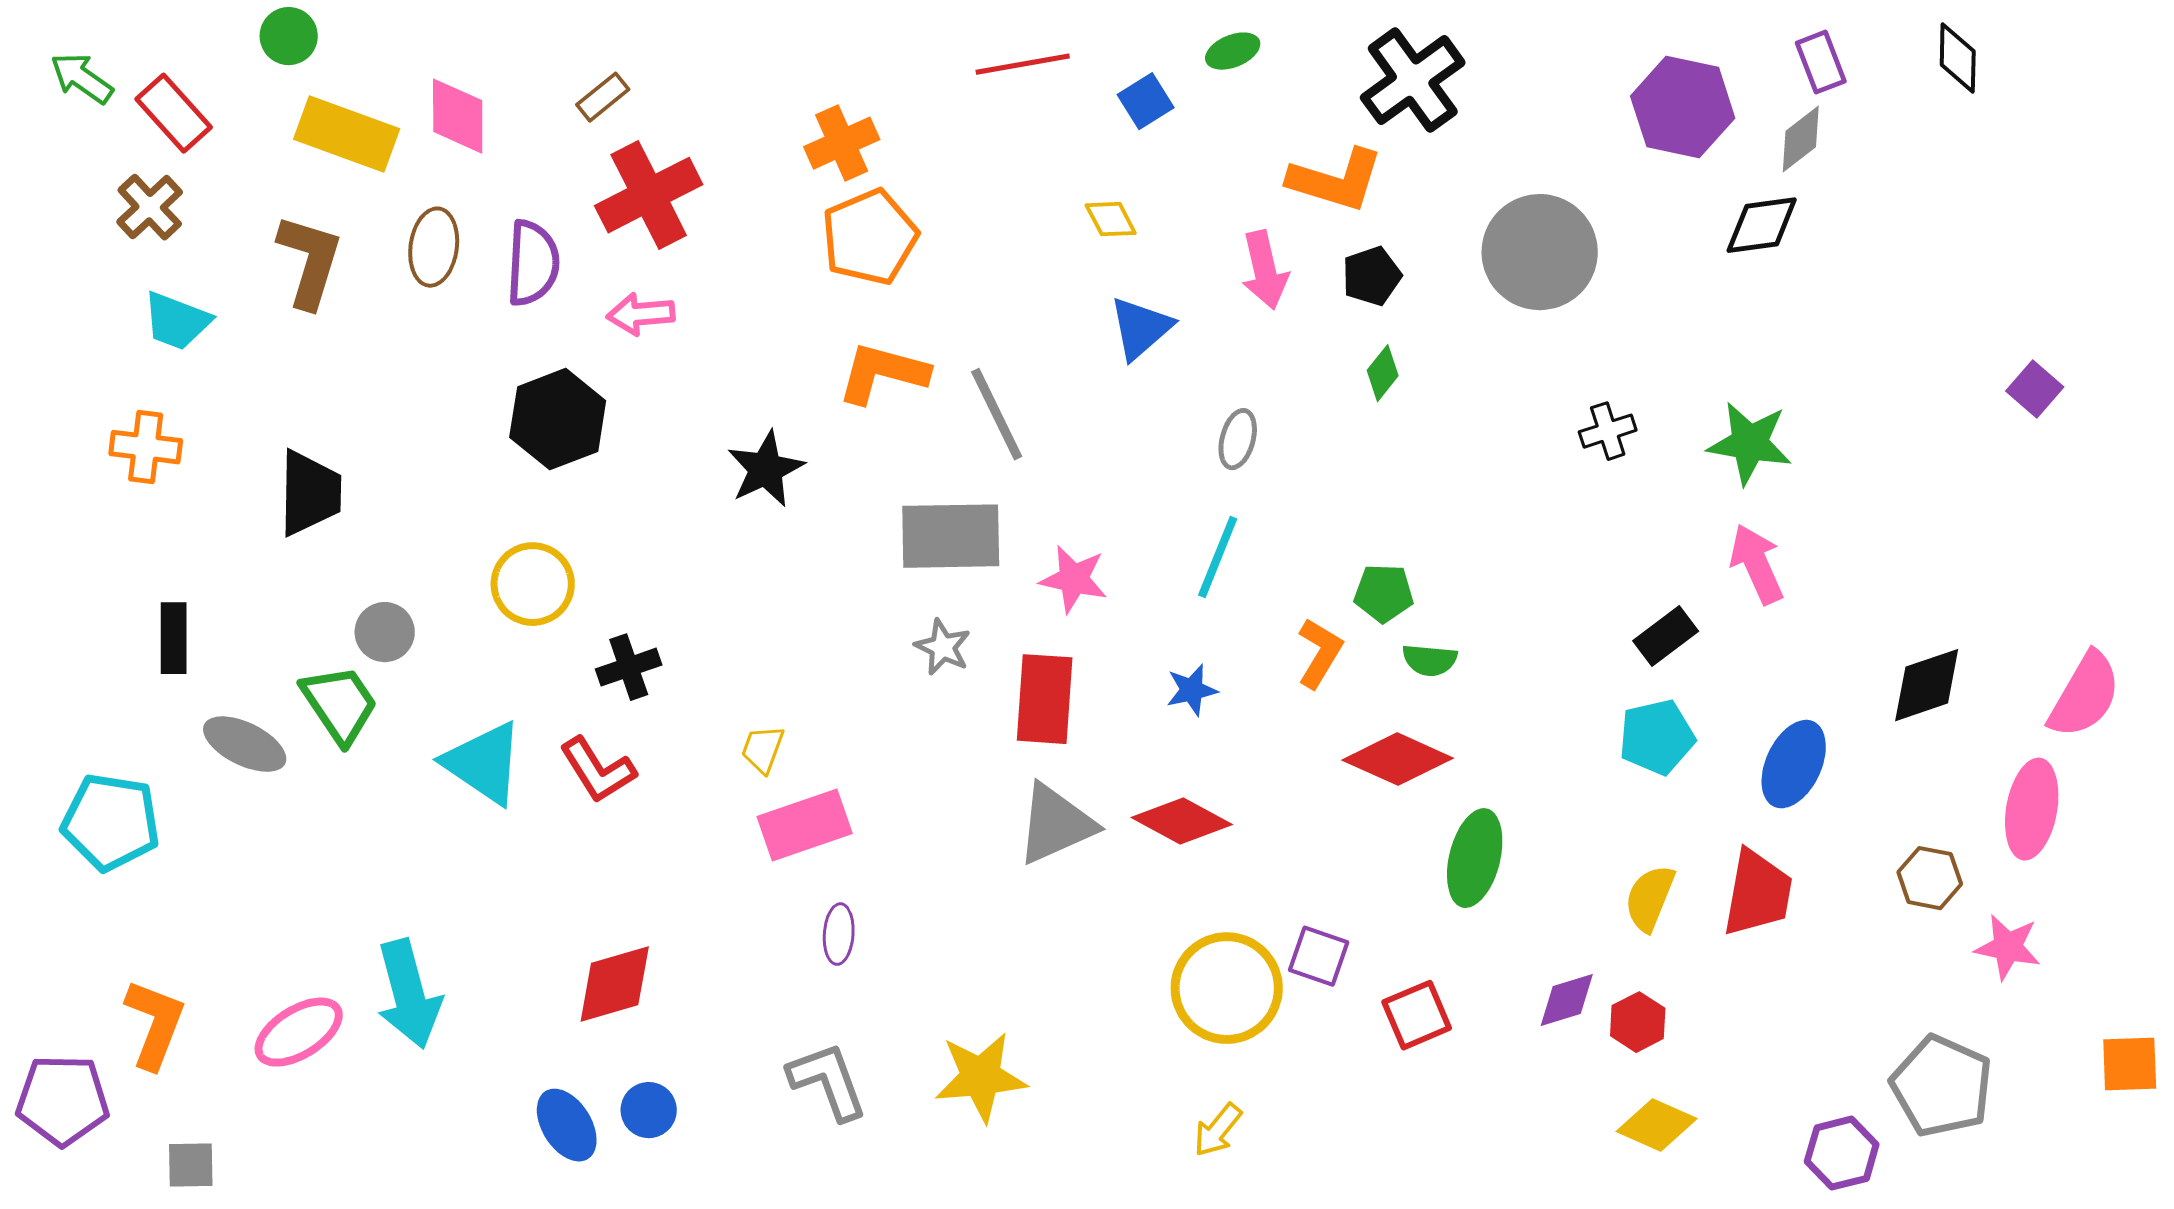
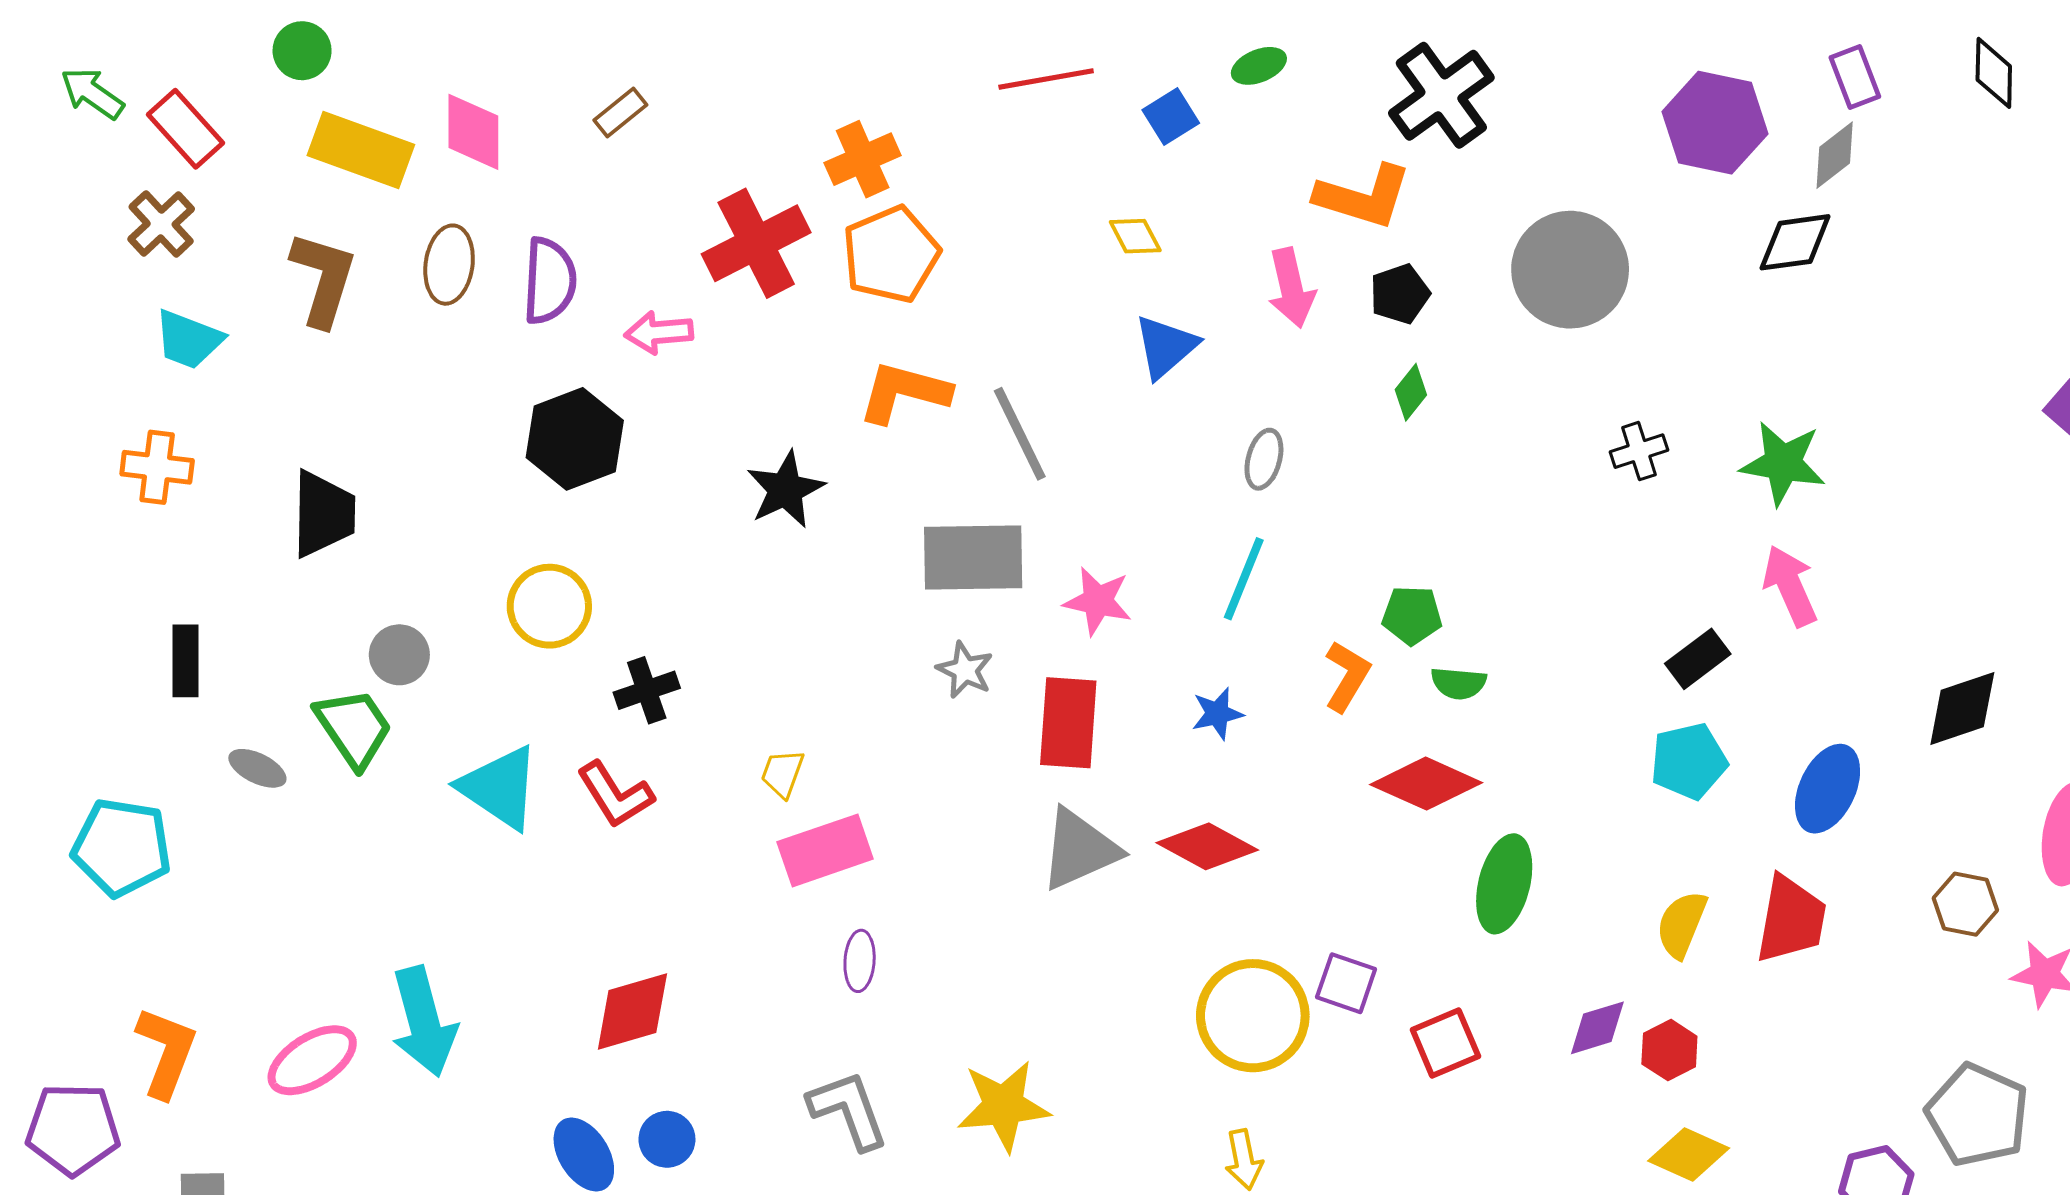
red cross: (649, 195) -> (756, 243), moved
gray ellipse: (245, 744) -> (257, 768), size x0.7
yellow arrow: (1218, 1130) -> (1244, 1160), turned -50

